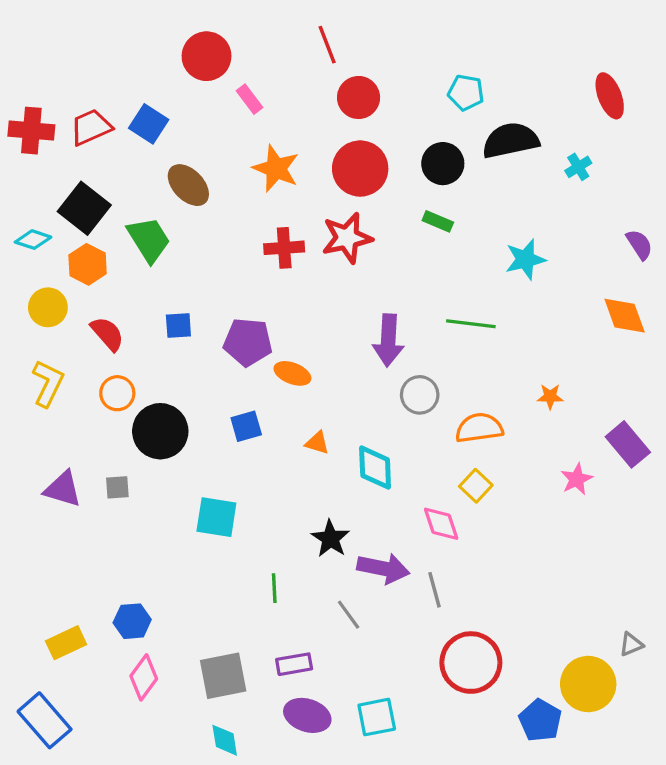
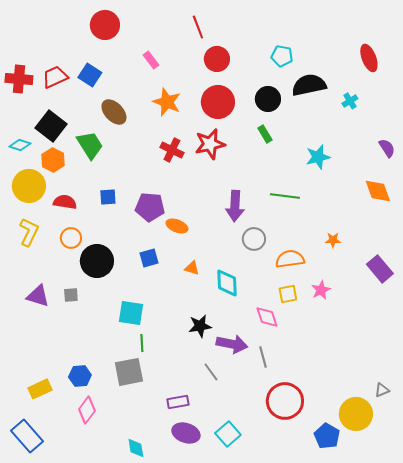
red circle: (207, 56) -> (105, 25), moved
green rectangle: (438, 221) -> (265, 134), turned 36
red cross: (284, 248) -> (172, 150), turned 30
yellow circle: (48, 307) -> (29, 186), size x1.4
red semicircle: (107, 334) -> (65, 202), turned -40
pink star: (577, 479) -> (321, 290), moved
yellow square: (476, 486) -> (288, 294), turned 36
black star: (330, 539) -> (200, 326), turned 30
green line: (274, 588) -> (142, 343), moved
gray square: (223, 676) -> (129, 372), moved
cyan square: (377, 717) -> (228, 434), turned -30

